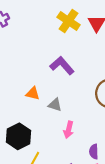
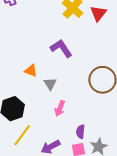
gray triangle: (55, 105) -> (50, 84), turned 32

